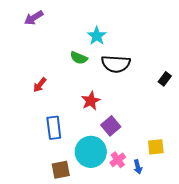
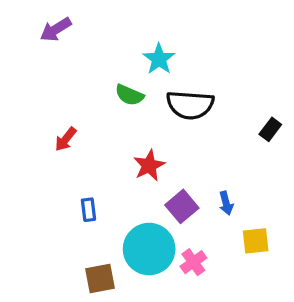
blue rectangle: (54, 128) -> (88, 210), size x0.6
blue arrow: (138, 167) -> (226, 203), moved

